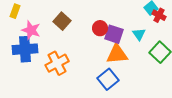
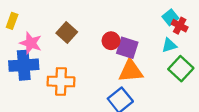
cyan triangle: (139, 34) -> (169, 45), moved, turned 48
orange cross: (57, 63) -> (61, 81), turned 30

